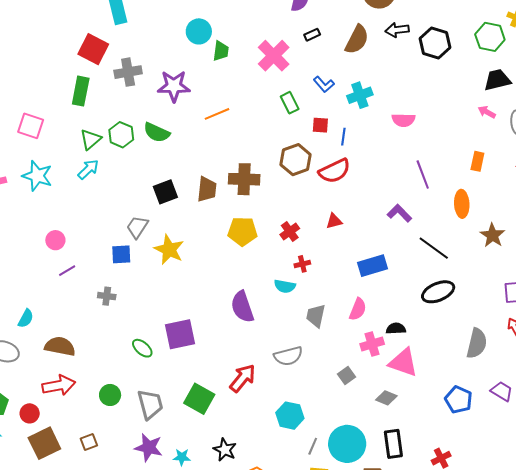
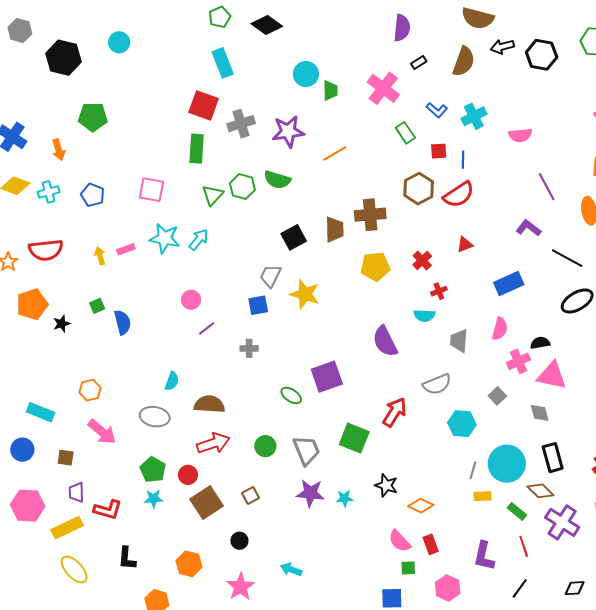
cyan arrow: (88, 169) -> (199, 240), moved
gray diamond: (386, 398) -> (540, 413), turned 60
cyan hexagon: (290, 416) -> (462, 424), moved

